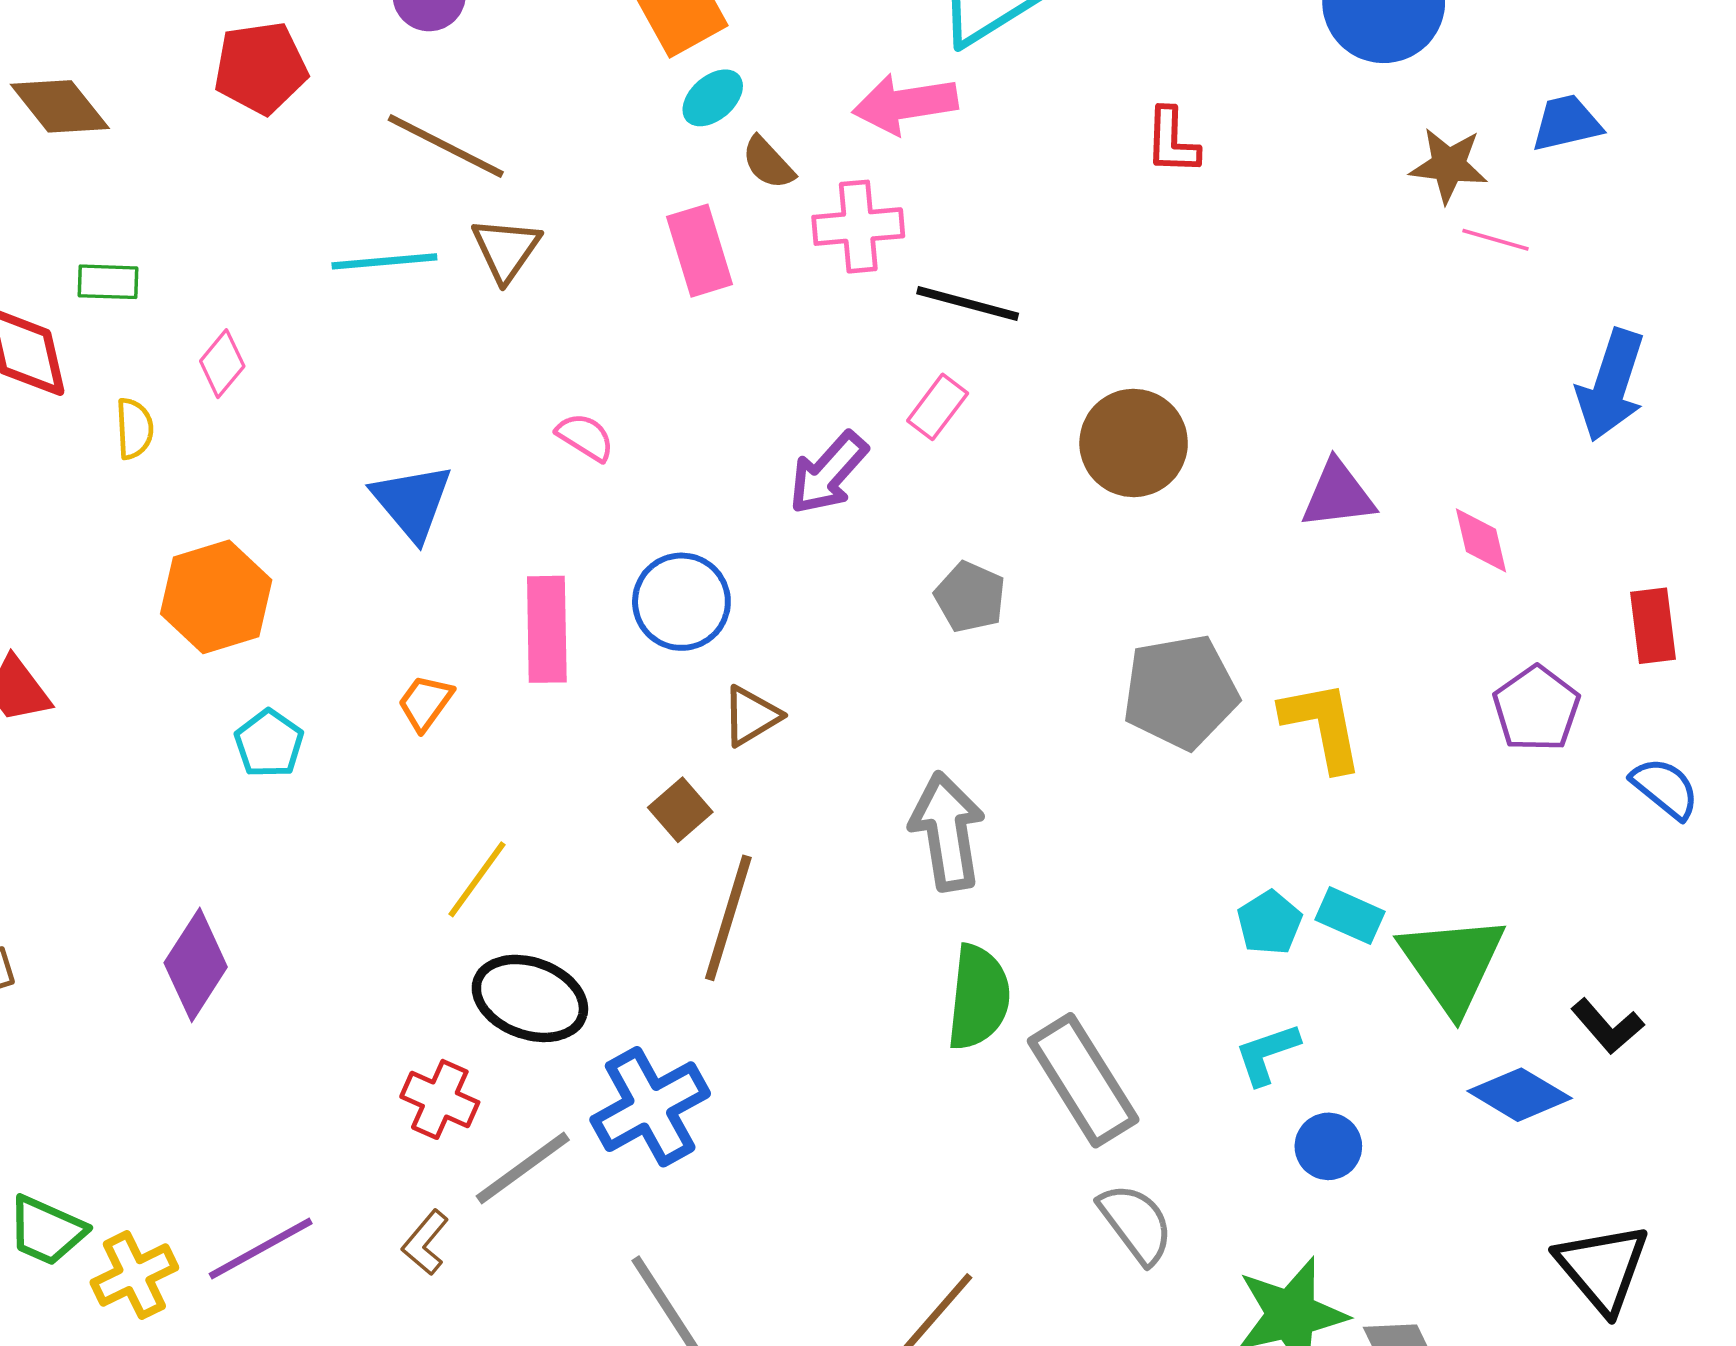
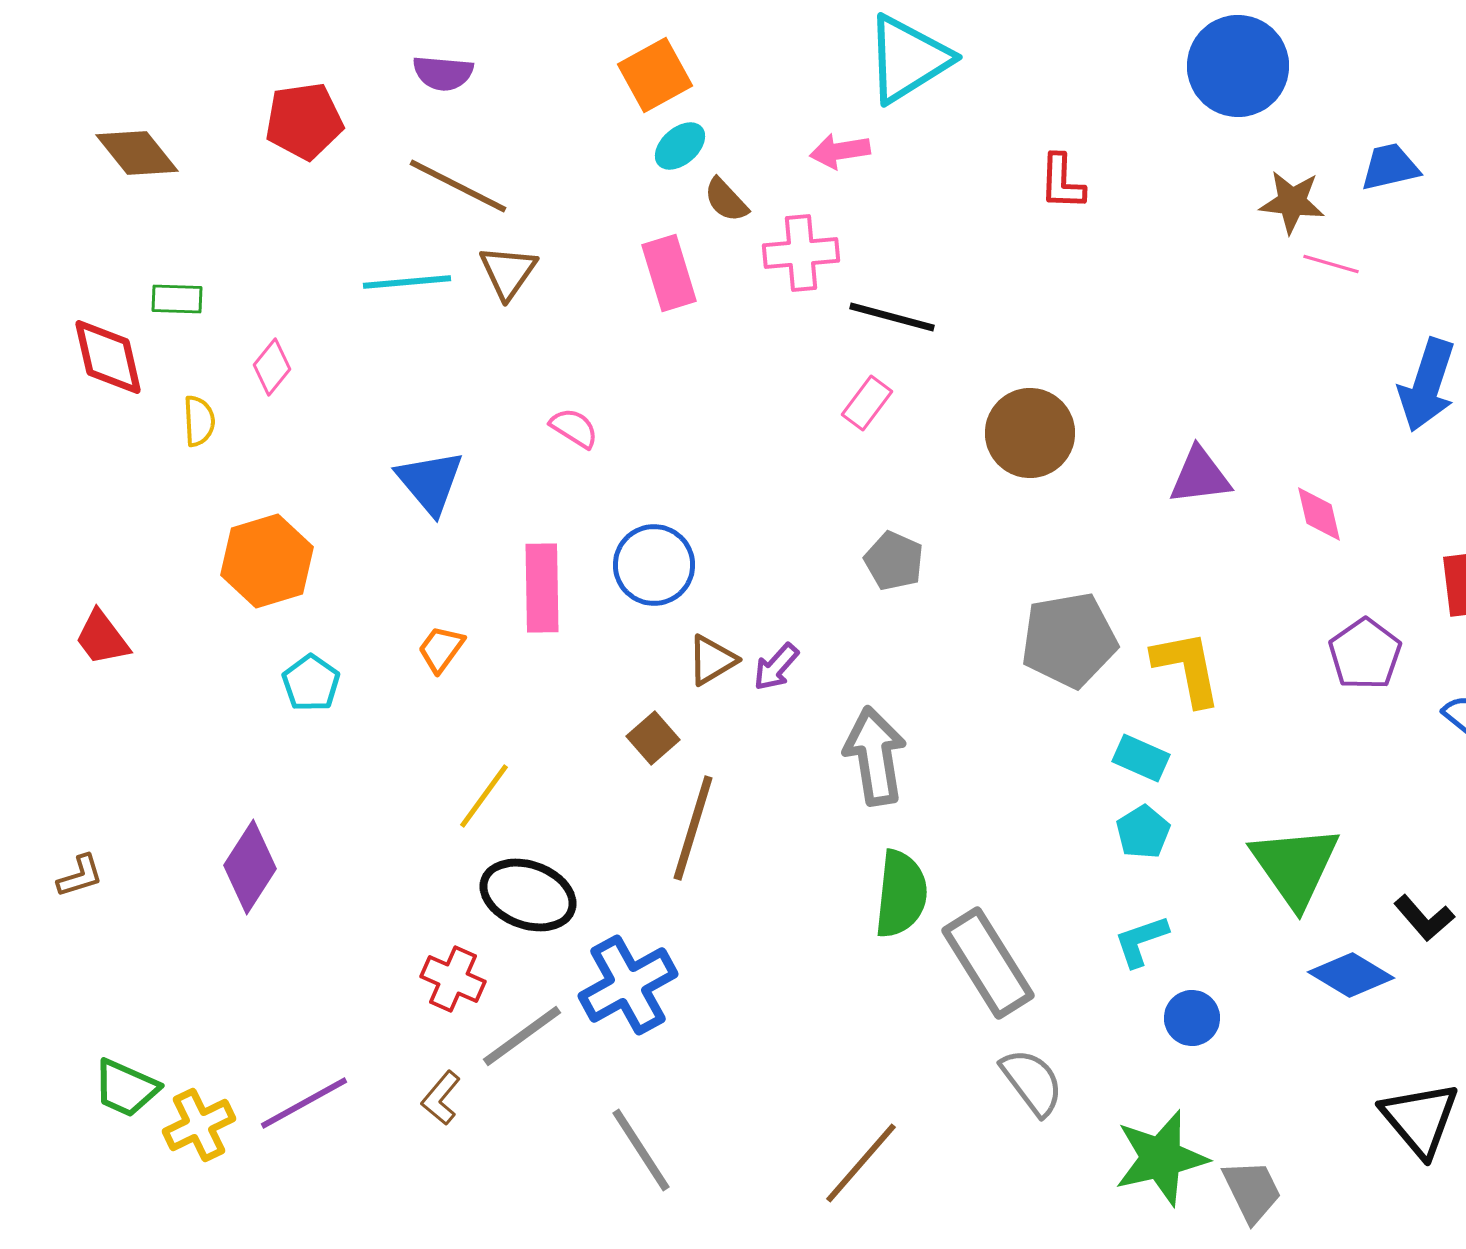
pink arrow: (905, 104) -> (840, 151), size x0.7
purple arrow: (828, 473) -> (776, 667), moved, size x0.7
cyan rectangle: (1350, 916) -> (1141, 758), moved

